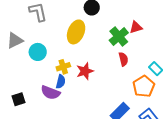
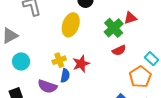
cyan circle: (38, 52) -> (21, 61), moved
red semicircle: (123, 59) -> (119, 50), turned 80
blue semicircle: (61, 82) -> (65, 76), moved

